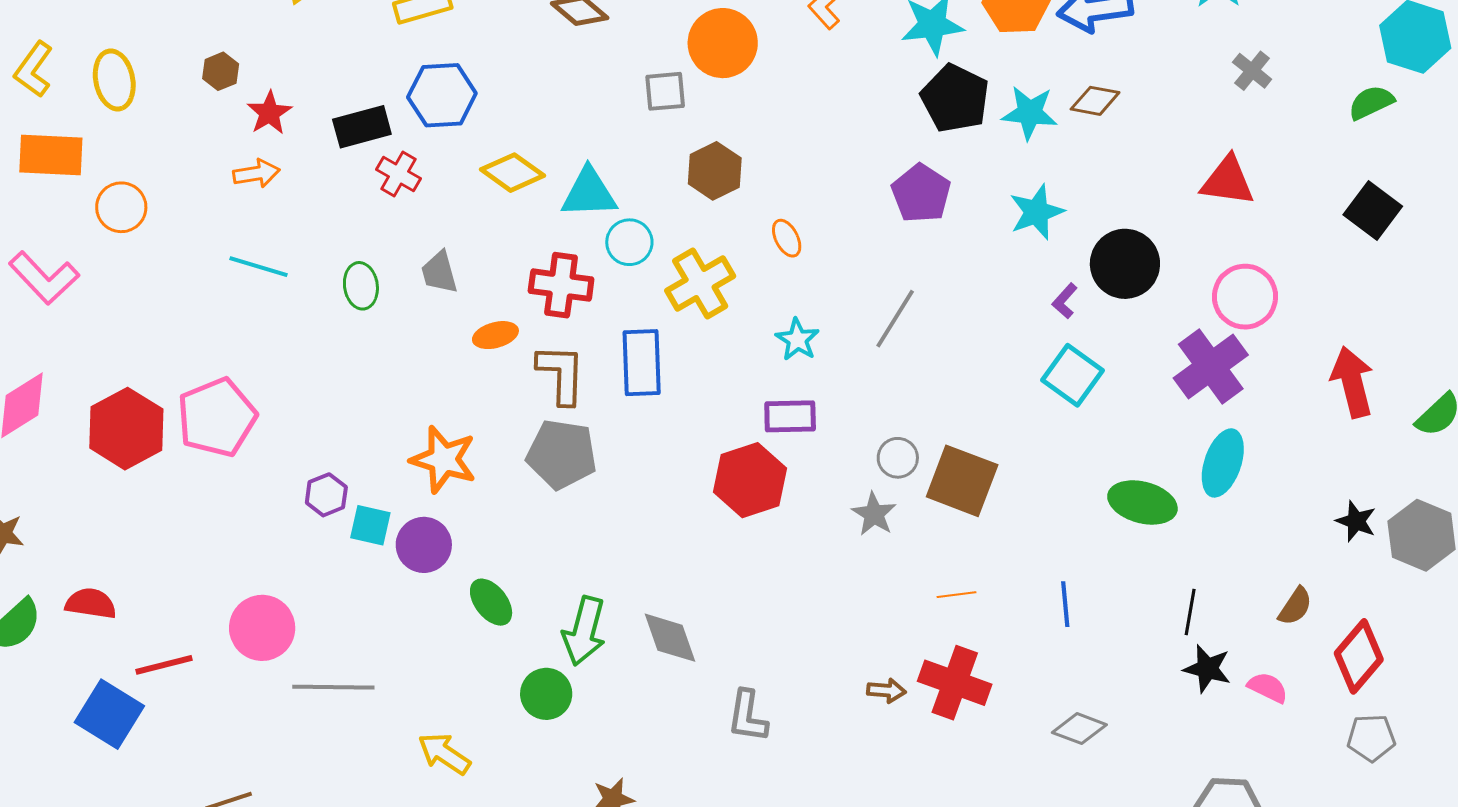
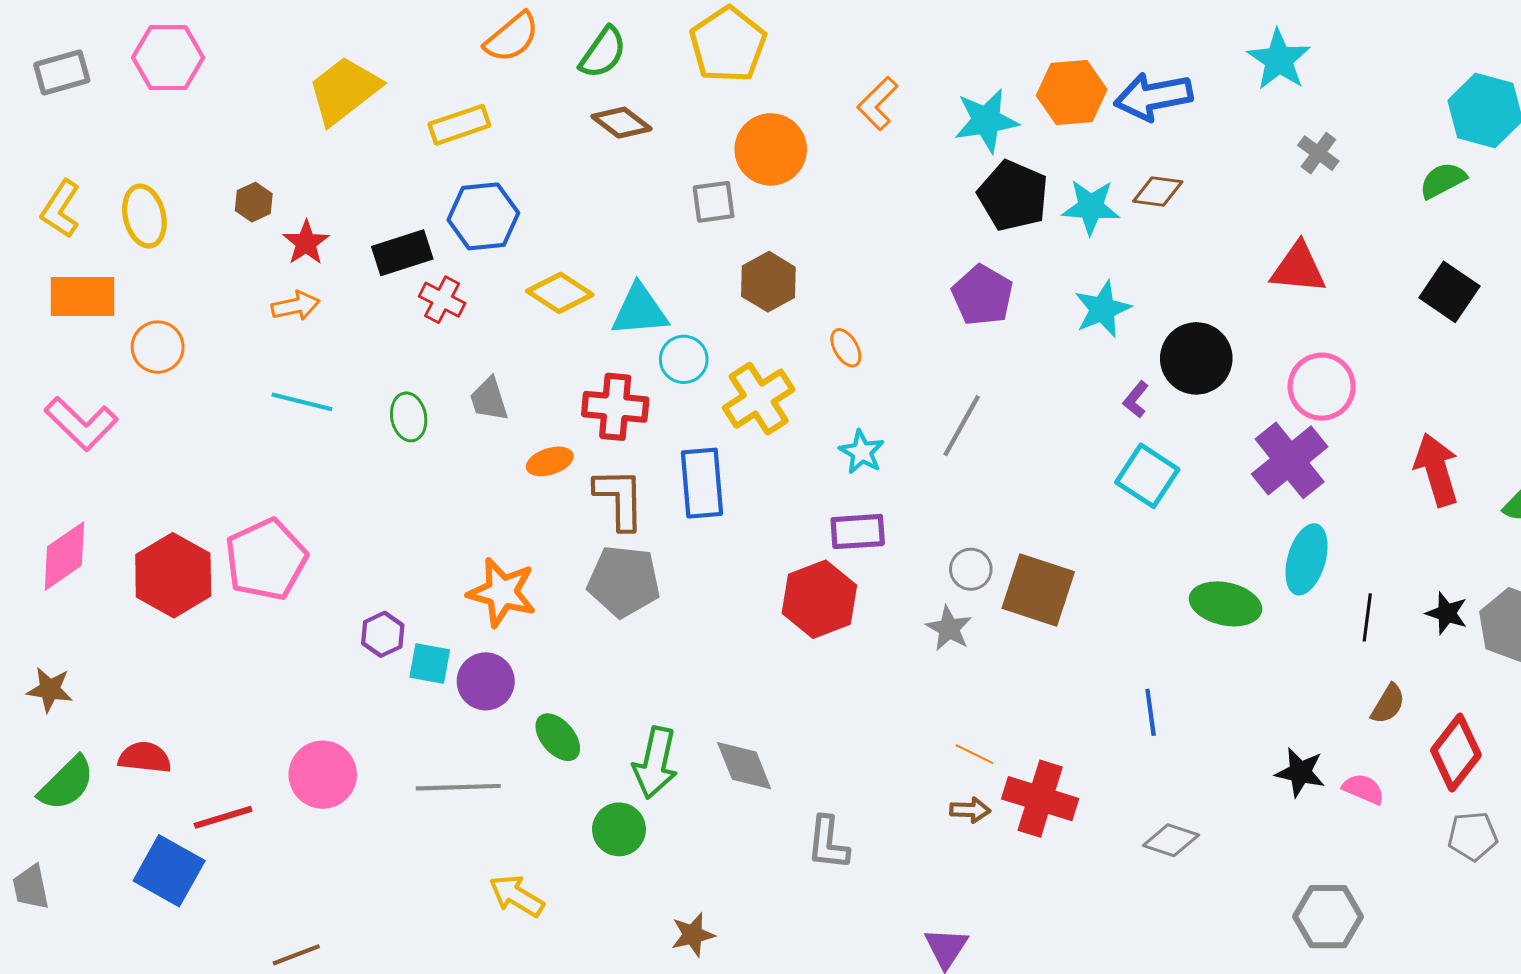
orange line: (956, 595) -> (974, 754), moved, turned 36
black line: (1190, 612) -> (1367, 617), moved
gray line: (333, 687) -> (458, 787), moved

